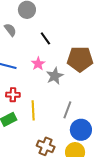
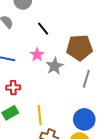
yellow line: (33, 110) -> (40, 115), moved
gray line: (67, 110) -> (86, 79), moved

